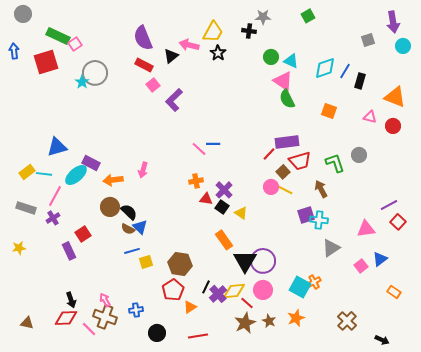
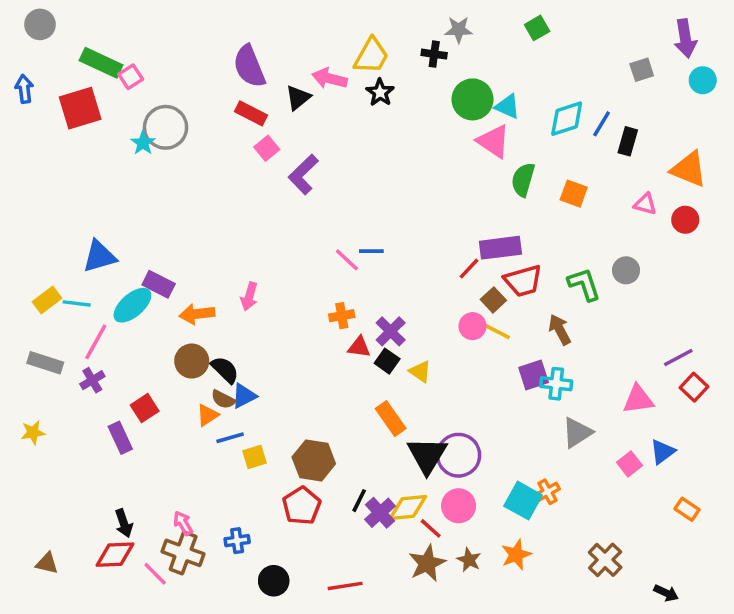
green circle: (271, 57) -> (473, 99), size x1.5
green semicircle: (287, 99) -> (523, 180), moved, turned 42
blue triangle: (140, 227) -> (244, 396), turned 49
orange triangle: (190, 307) -> (207, 415), moved

